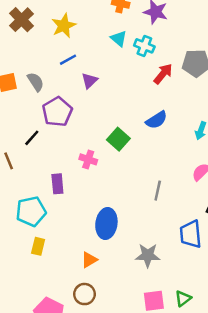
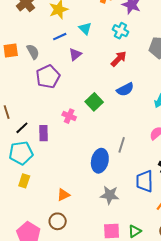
cyan triangle: (119, 39) -> (85, 28), moved
red arrow: (163, 74) -> (119, 59), moved
black line: (32, 138) -> (22, 128), moved
blue ellipse: (106, 223) -> (100, 161), moved

